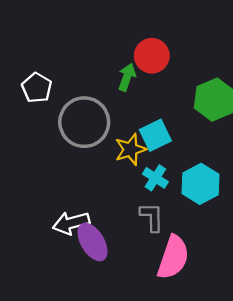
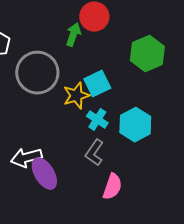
gray L-shape: (152, 217) -> (94, 153), turned -144
pink semicircle: (173, 257) -> (112, 187), size x0.7

